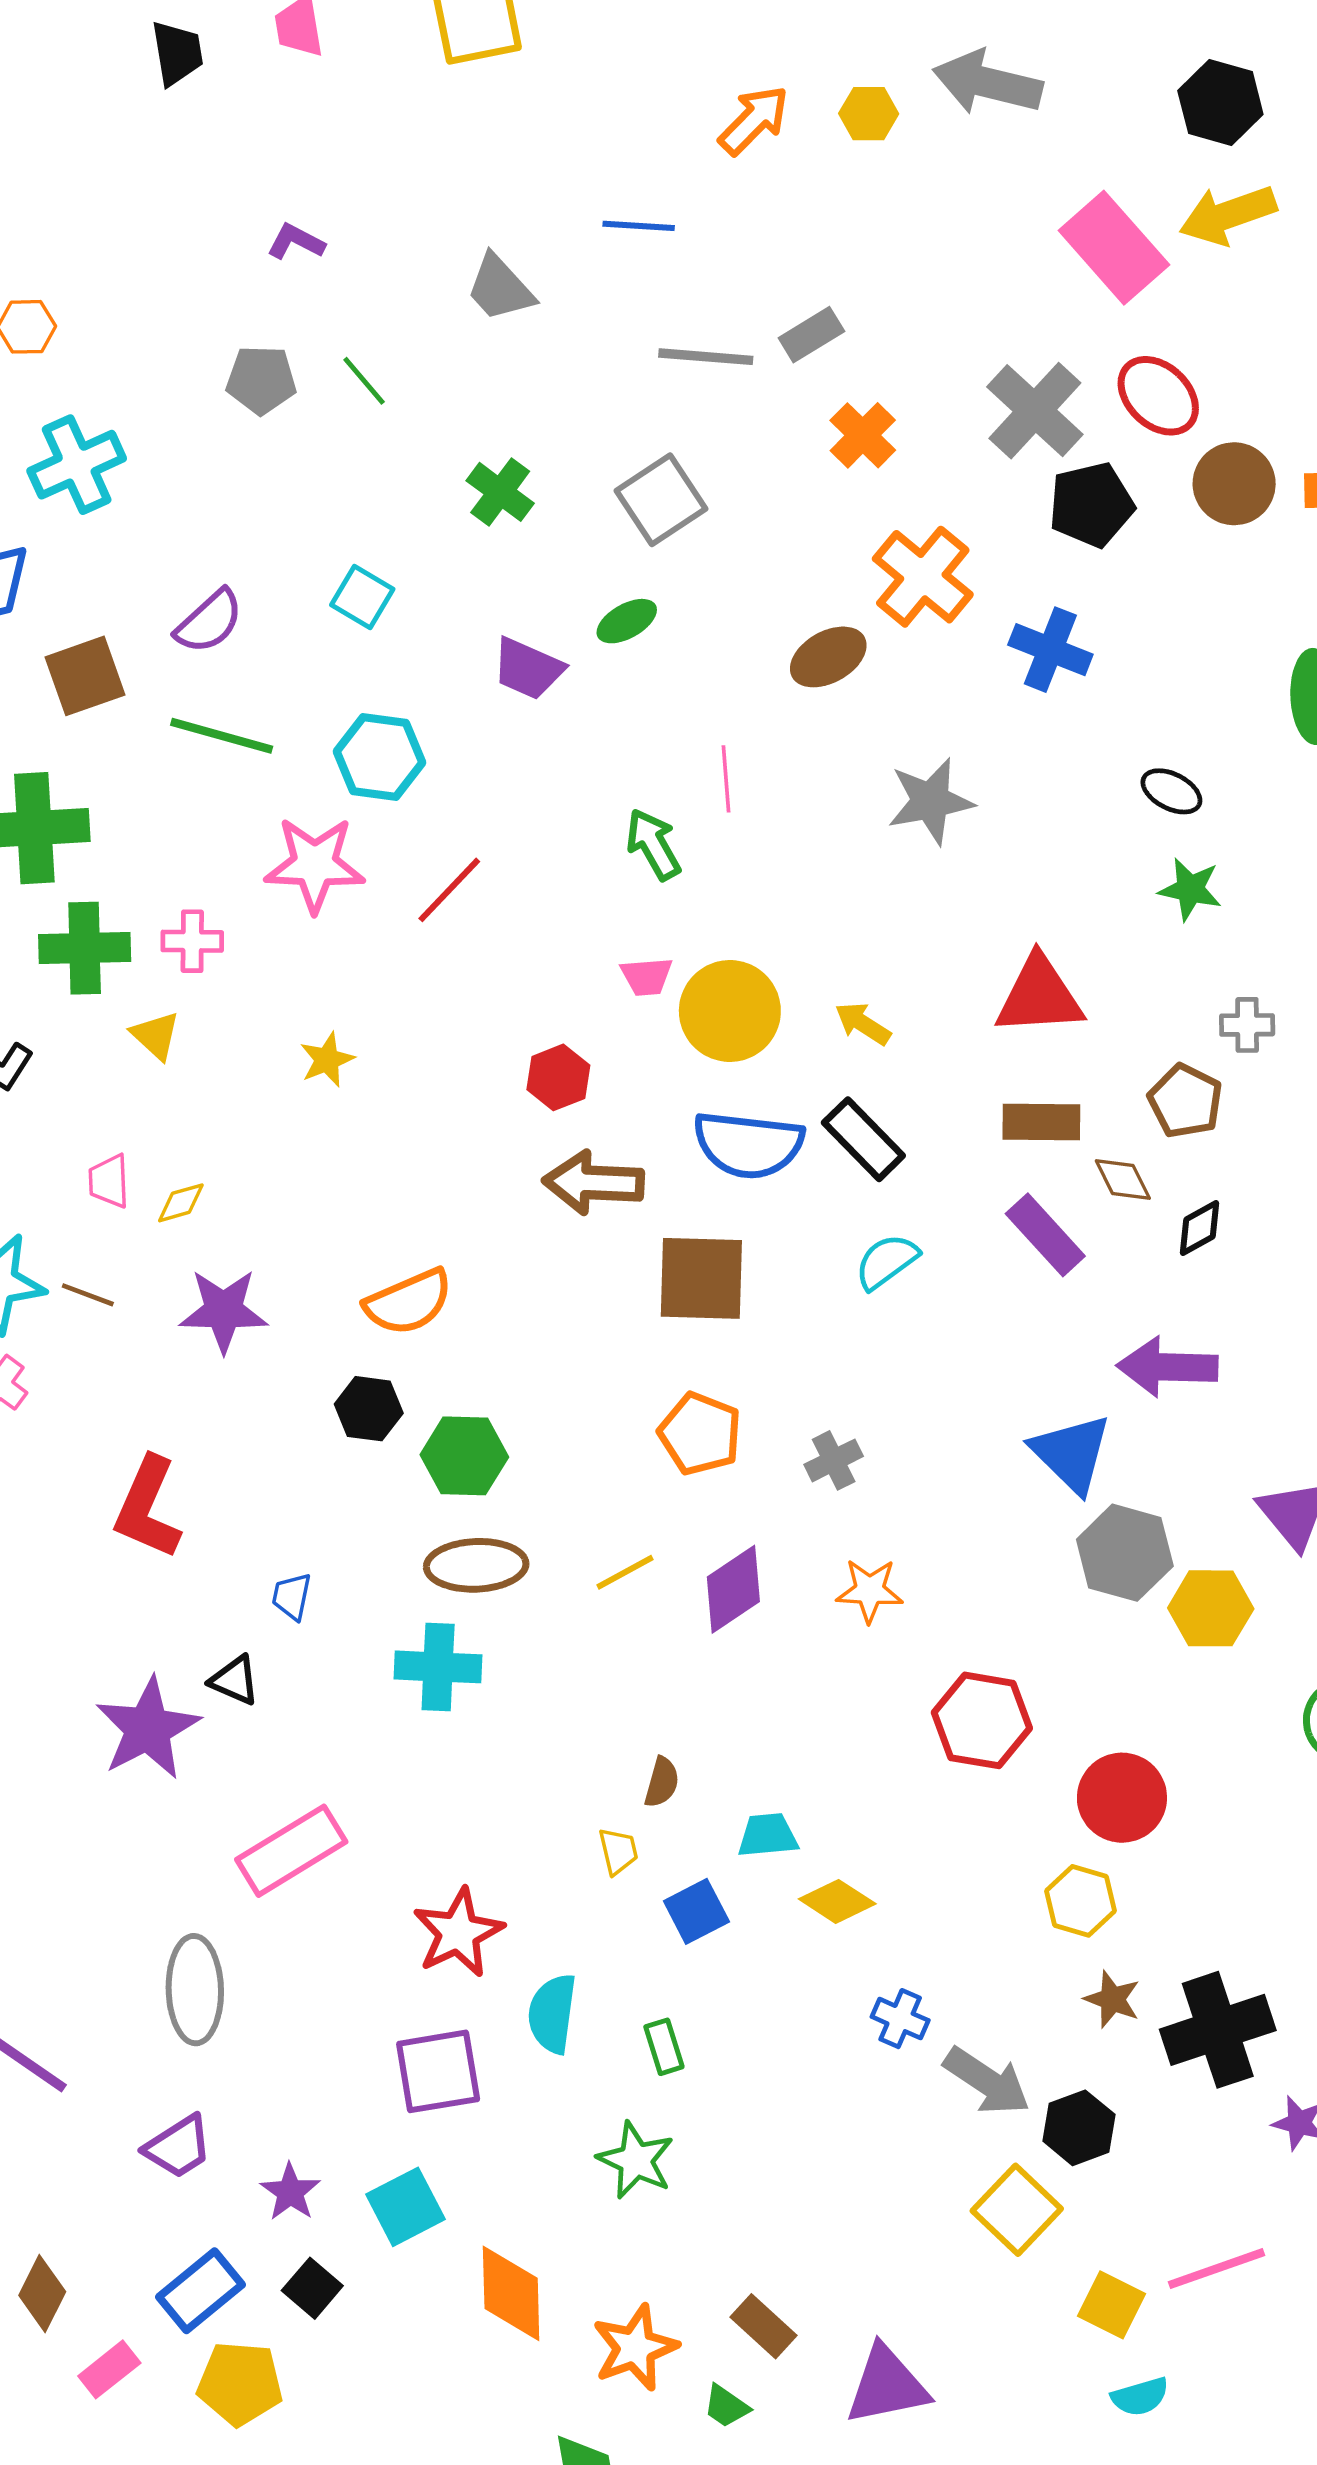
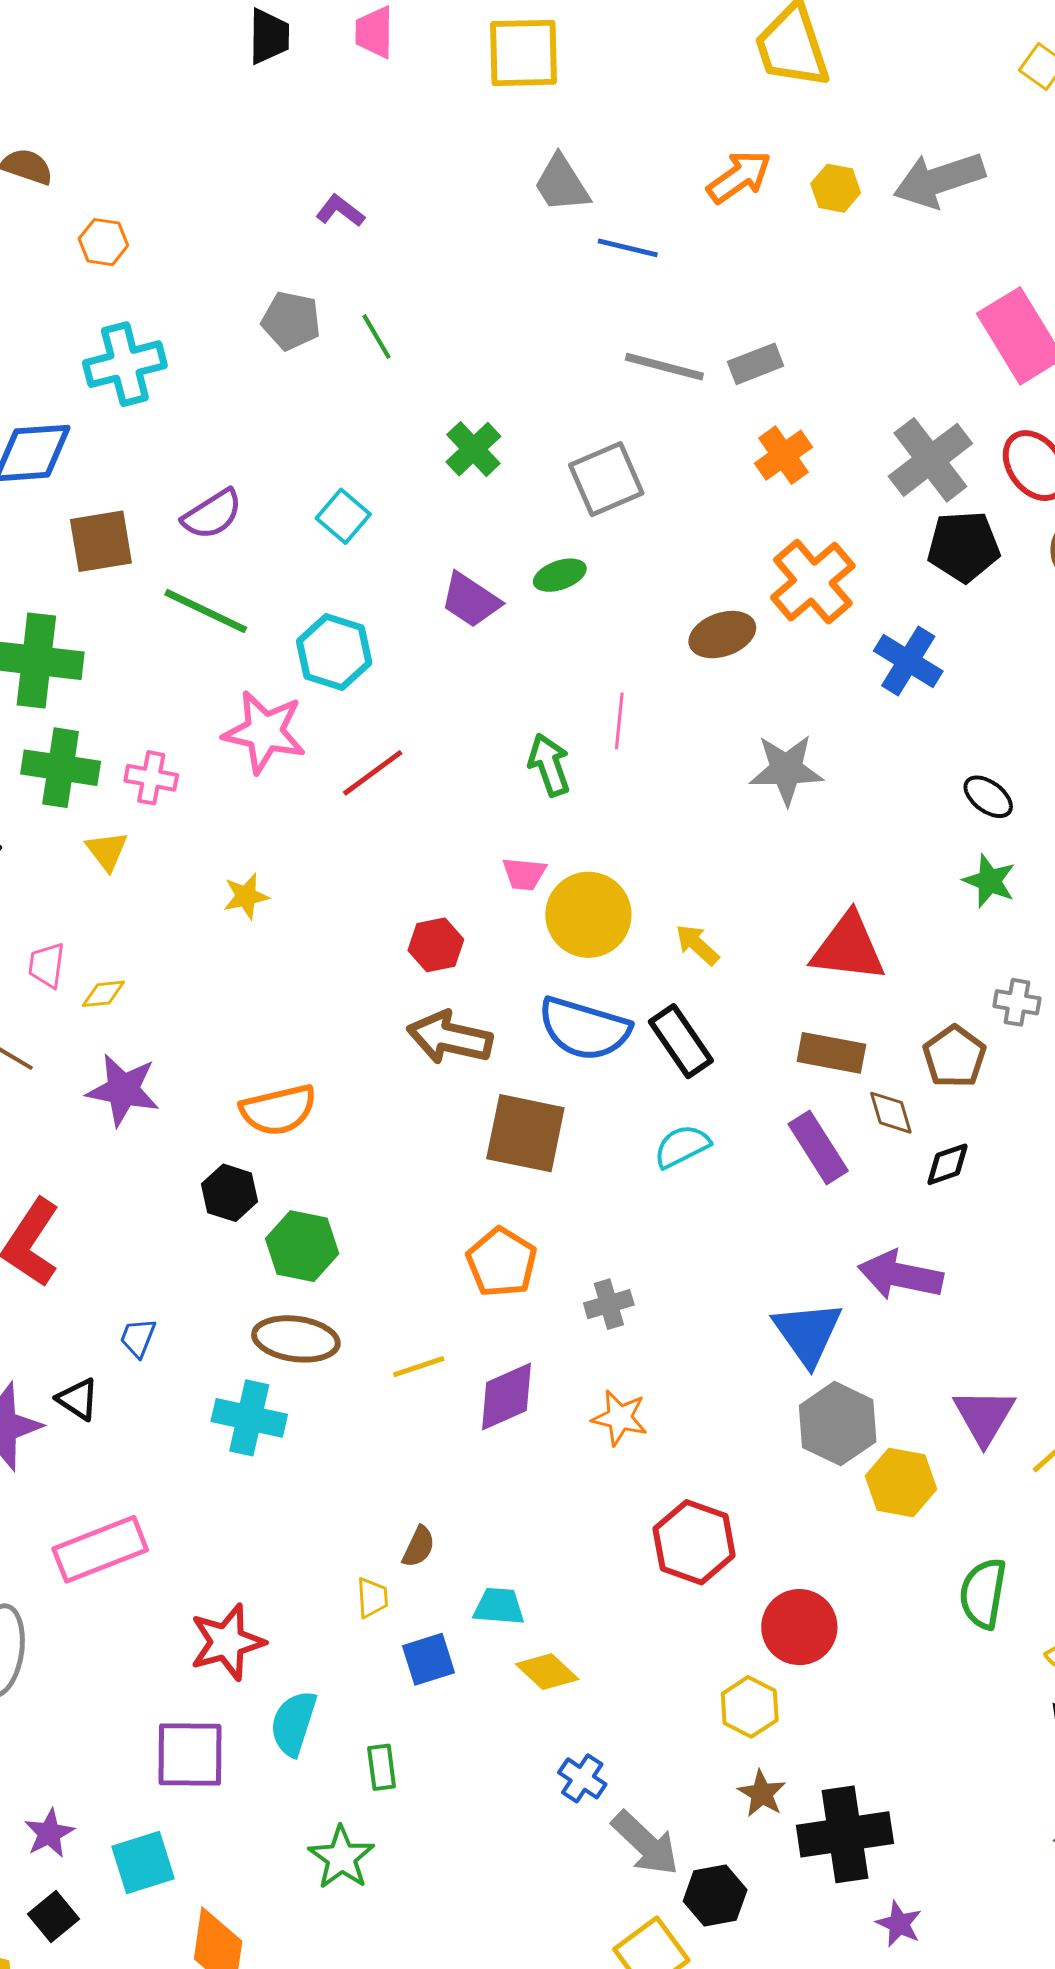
gray arrow: (988, 83) -> (939, 180), turned -42
gray trapezoid: (500, 288) -> (562, 184), moved

